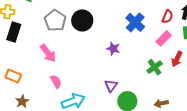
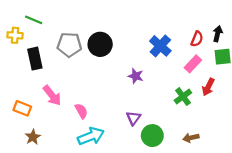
gray pentagon: (55, 20) -> (69, 45), turned -30
black rectangle: (14, 32) -> (35, 59), moved, turned -30
pink arrow: (48, 53) -> (52, 95), moved
pink semicircle: (56, 82) -> (81, 111), moved

